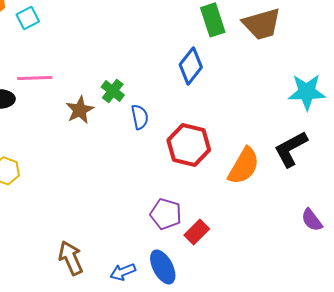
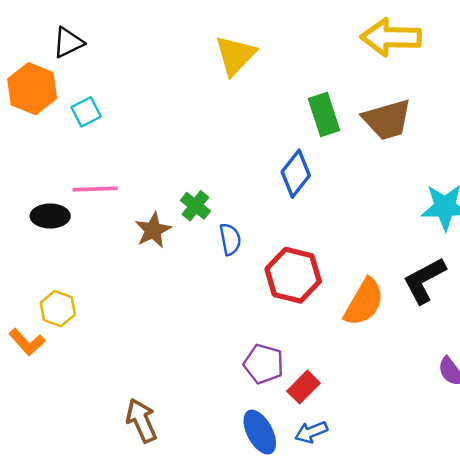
blue arrow: (123, 272) -> (311, 432), moved

